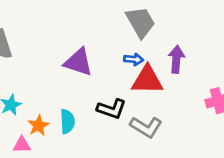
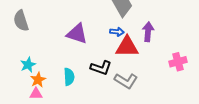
orange star: (38, 126) -> (38, 80), moved

